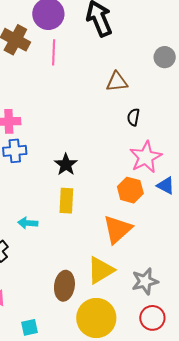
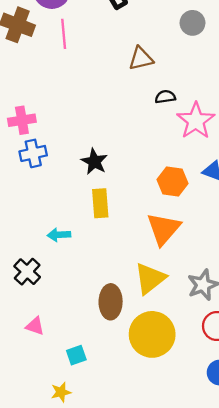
black semicircle: (133, 117) -> (165, 97), turned 78
pink star: (146, 157) -> (196, 121), moved

